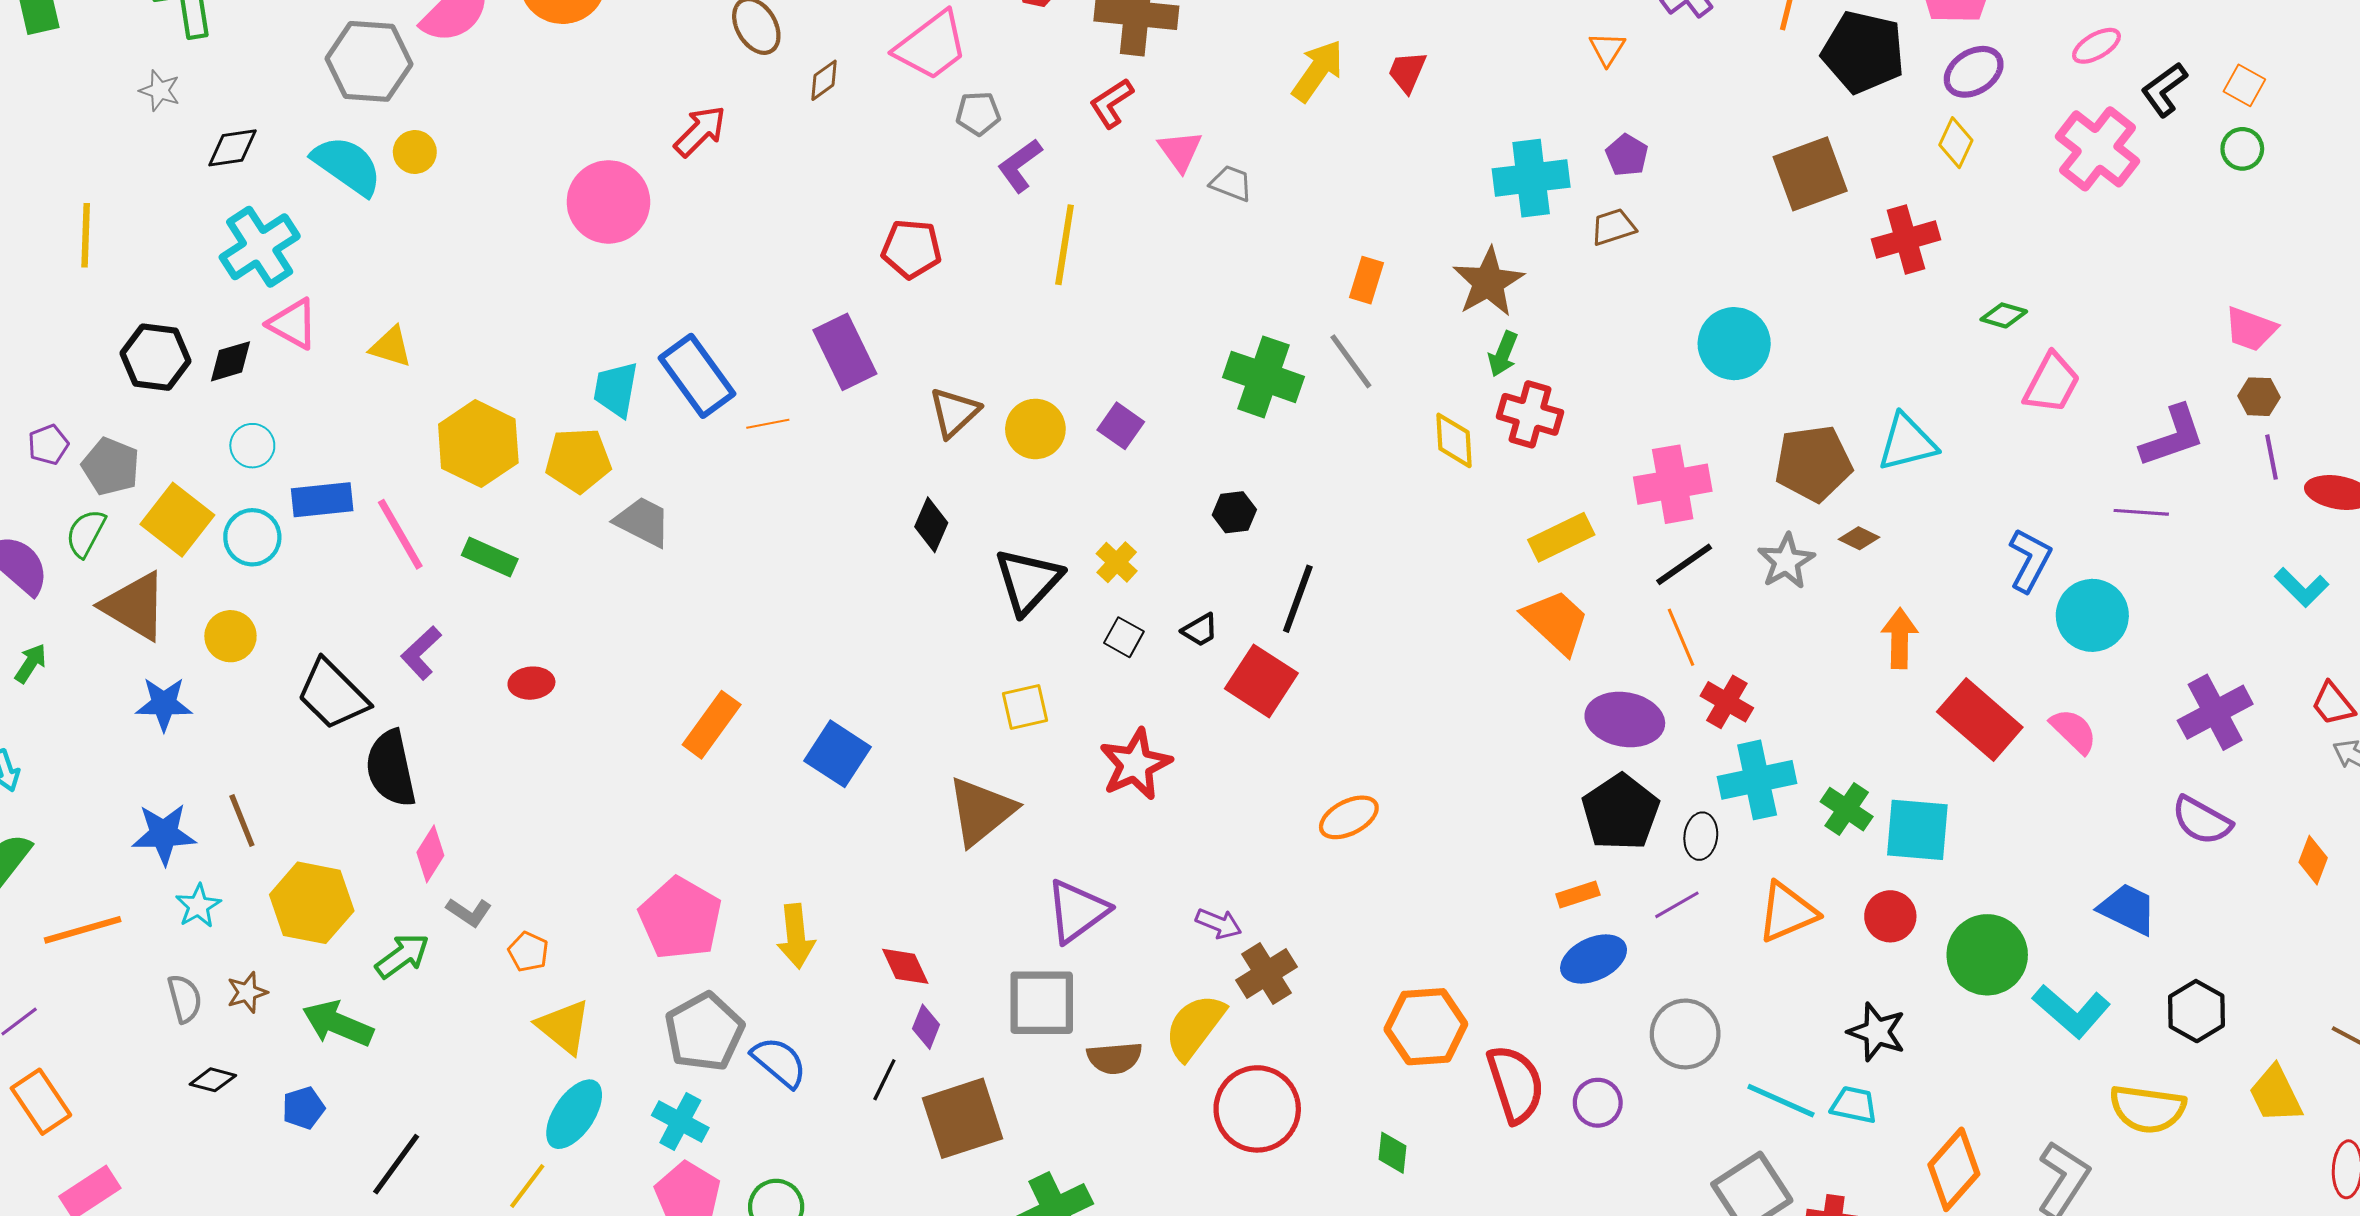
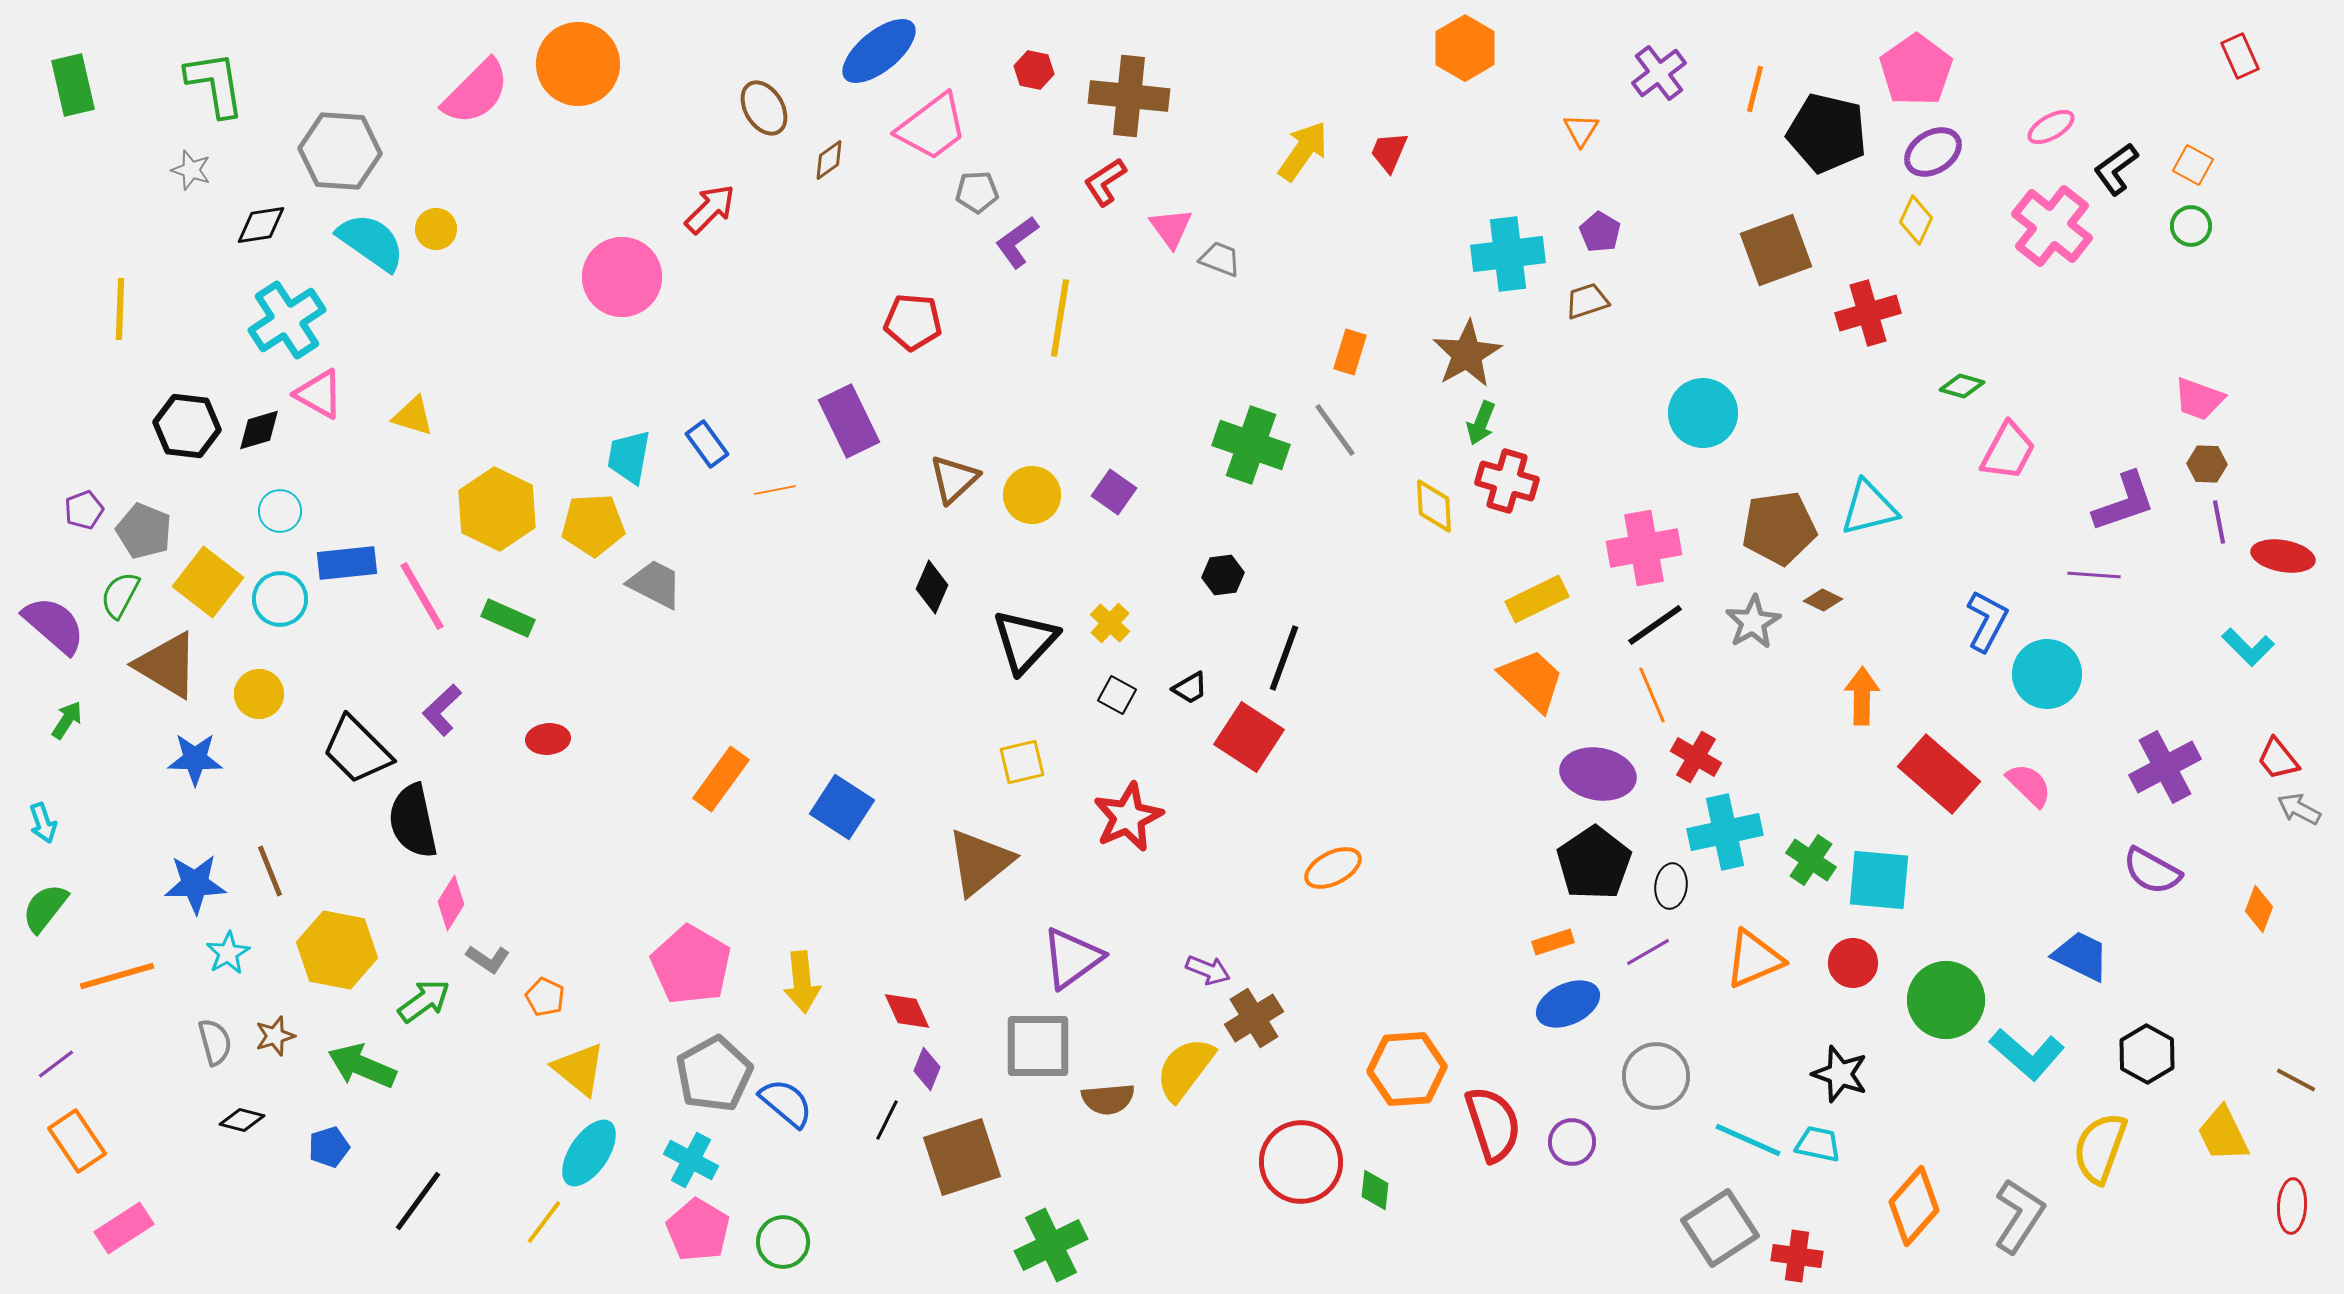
gray hexagon: (369, 61) -> (340, 151), moved
blue rectangle: (697, 376) -> (707, 444), size x0.6
red circle: (1257, 1109) -> (1301, 1162), moved
yellow semicircle: (2148, 1109) -> (2100, 1148), turned 102

